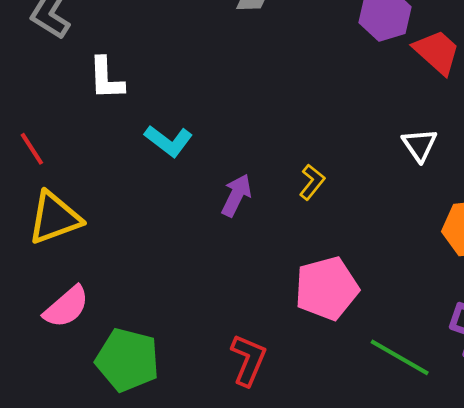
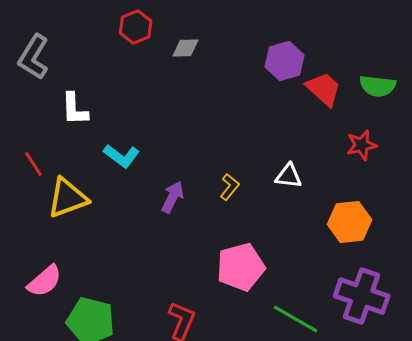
white triangle: (420, 145) -> (289, 176), moved, turned -48
red line: (32, 149) -> (34, 164), moved
yellow triangle: (54, 218) -> (68, 198), moved

